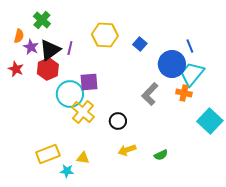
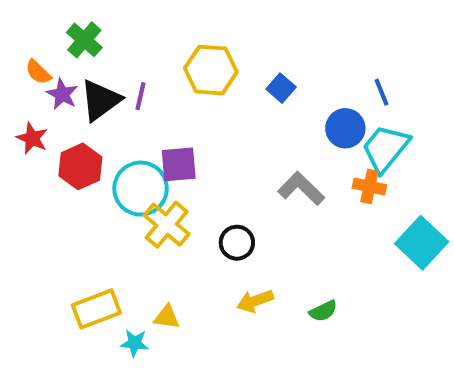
orange semicircle: (19, 36) -> (38, 72), turned 120
blue circle: (172, 64) -> (345, 128), size x0.7
red hexagon: (48, 69) -> (80, 166), moved
gray L-shape: (150, 94) -> (301, 189), turned 90

